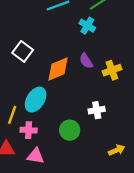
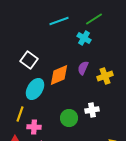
purple semicircle: (86, 61) -> (83, 68), turned 56
cyan ellipse: (36, 100) -> (35, 89), moved
green circle: (70, 130) -> (69, 118), moved

